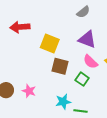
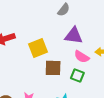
yellow square: (50, 43) -> (38, 48), turned -30

